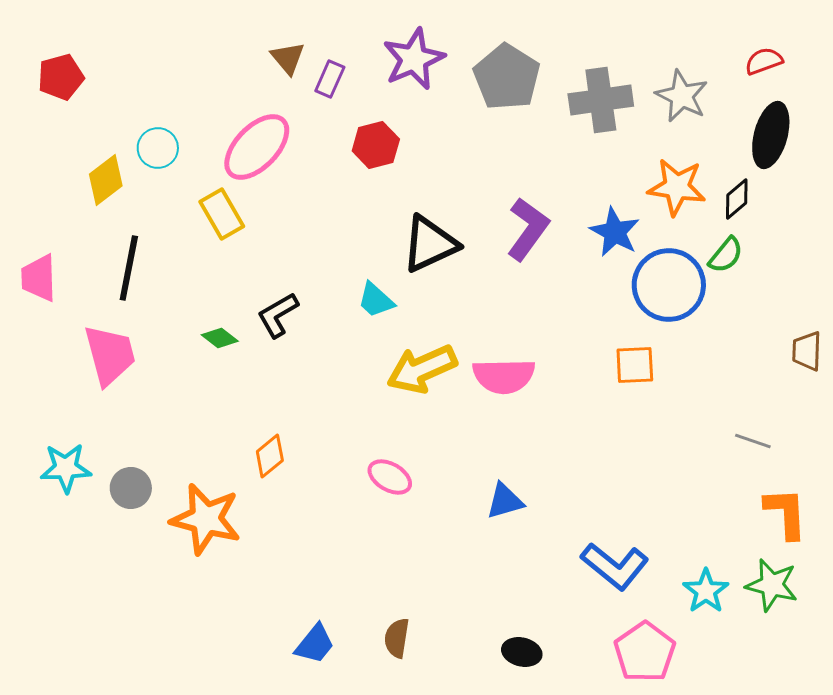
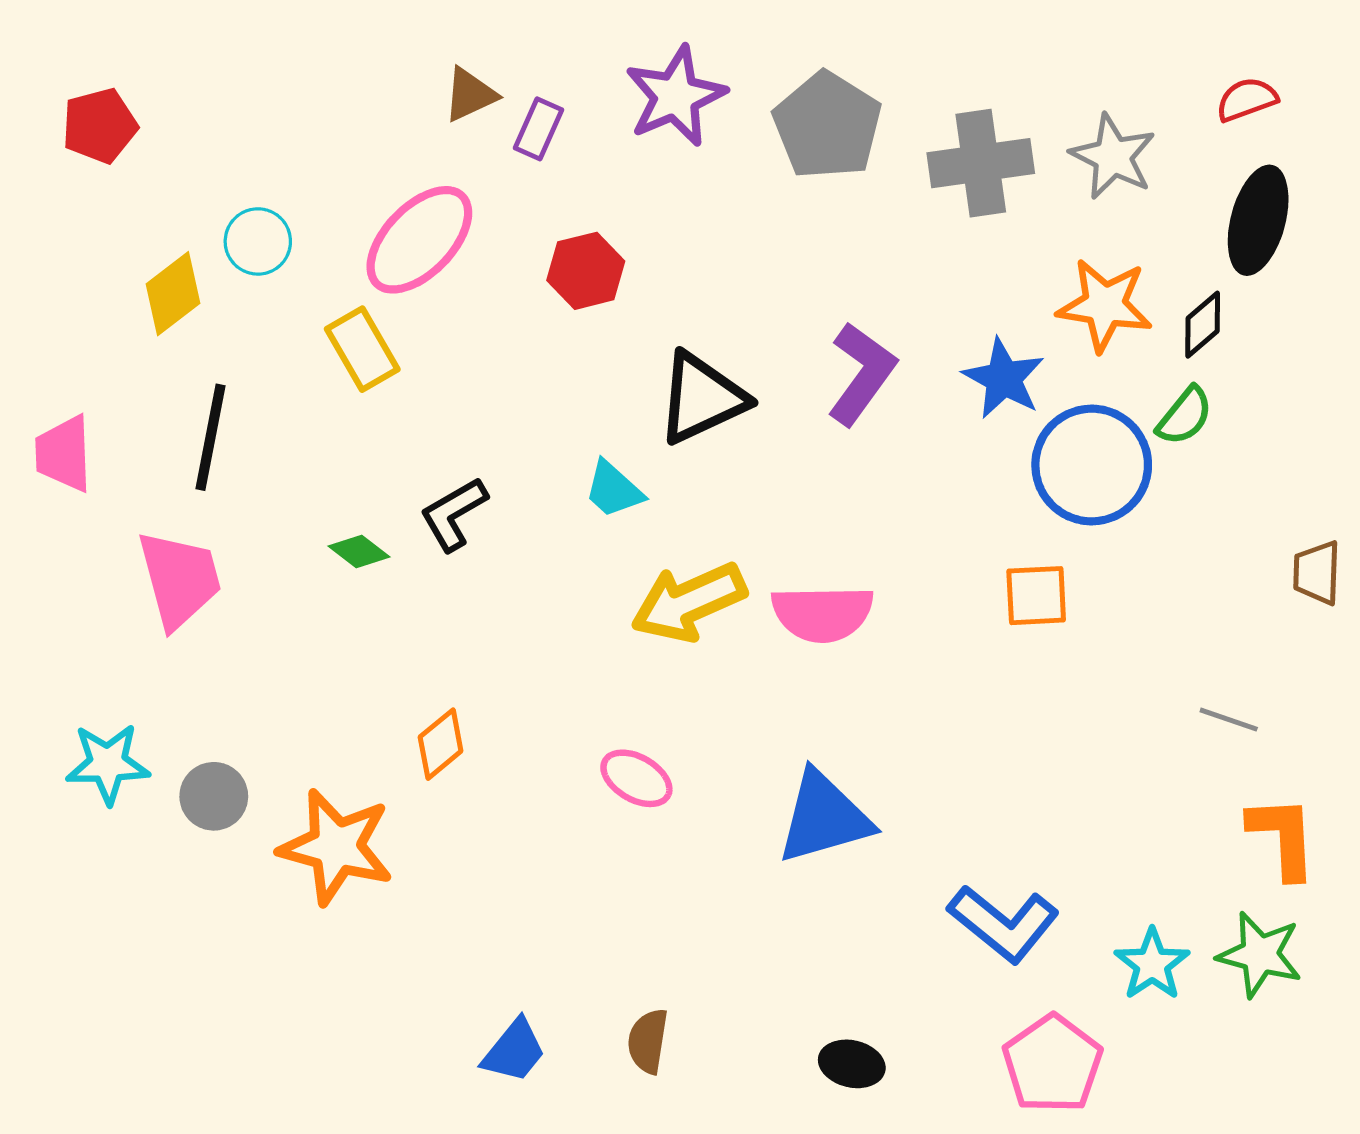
brown triangle: (288, 58) -> (470, 95), turned 45
red hexagon: (376, 145) -> (586, 271), moved
blue triangle: (505, 501) -> (824, 817), size x1.6

